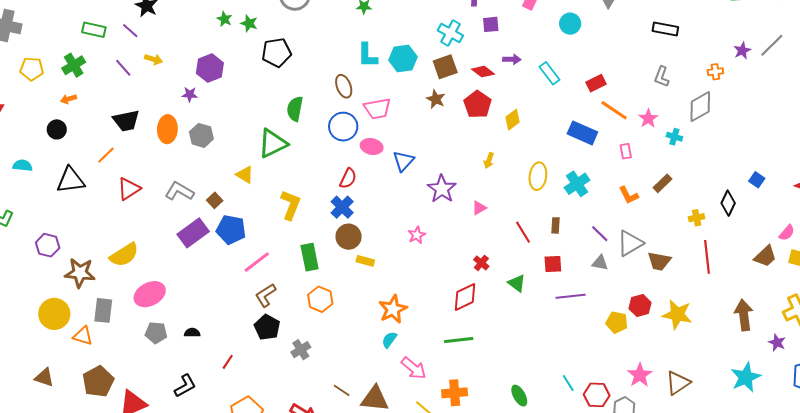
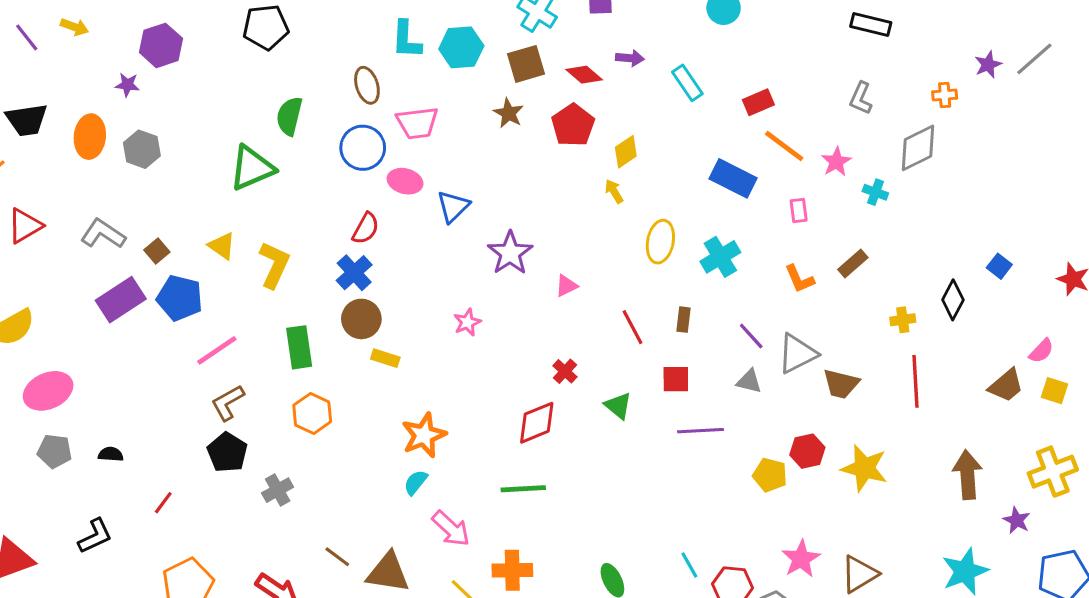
yellow arrow: (489, 161) -> (614, 191), moved, turned 126
yellow triangle: (245, 175) -> (222, 246), moved

